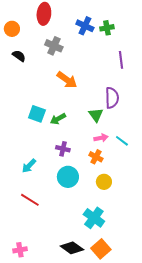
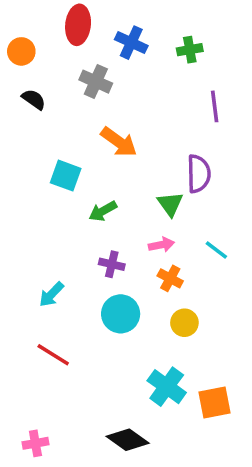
blue cross: (85, 26) -> (131, 43), moved
cyan square: (37, 114) -> (66, 176), moved
pink arrow: (101, 138) -> (161, 245), moved
orange square: (101, 249) -> (215, 403), moved, turned 30

